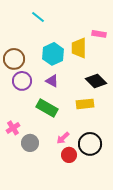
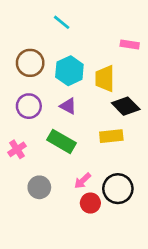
cyan line: (38, 17) -> (62, 22), moved
yellow trapezoid: (79, 48) -> (105, 79), moved
brown circle: (14, 59) -> (30, 63), moved
pink cross: (13, 128) -> (17, 149), moved

